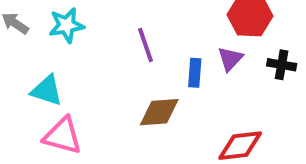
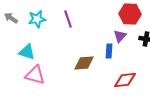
purple line: (145, 45) -> (68, 19), moved
blue rectangle: (195, 73) -> (109, 51), moved

